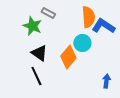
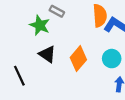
cyan circle: (82, 43) -> (112, 59), moved
black line: (36, 76) -> (19, 76), moved

